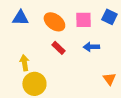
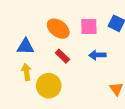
blue triangle: (20, 18) -> (25, 47), moved
yellow circle: (34, 84) -> (49, 86), moved

